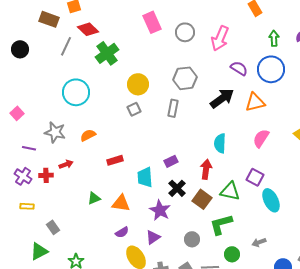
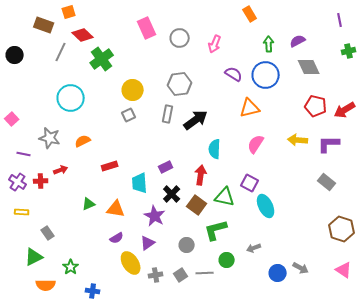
pink arrow: (220, 38) -> (215, 44), size x0.7
black arrow: (222, 98) -> (196, 120), moved

